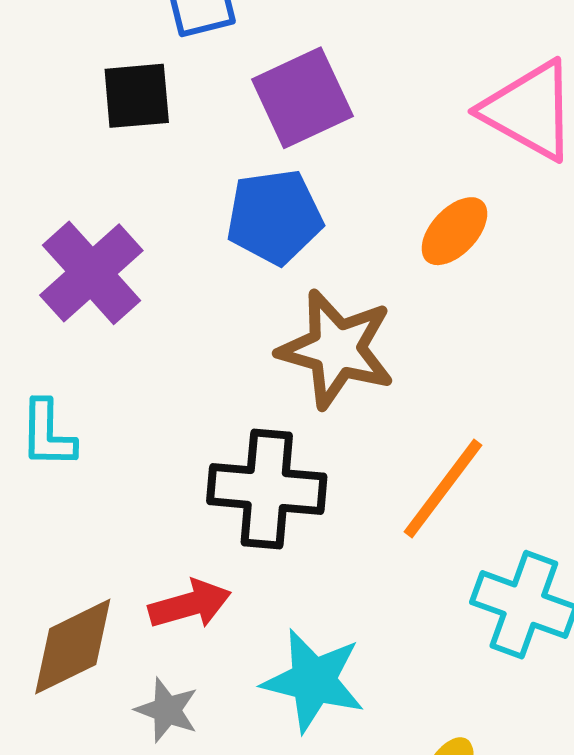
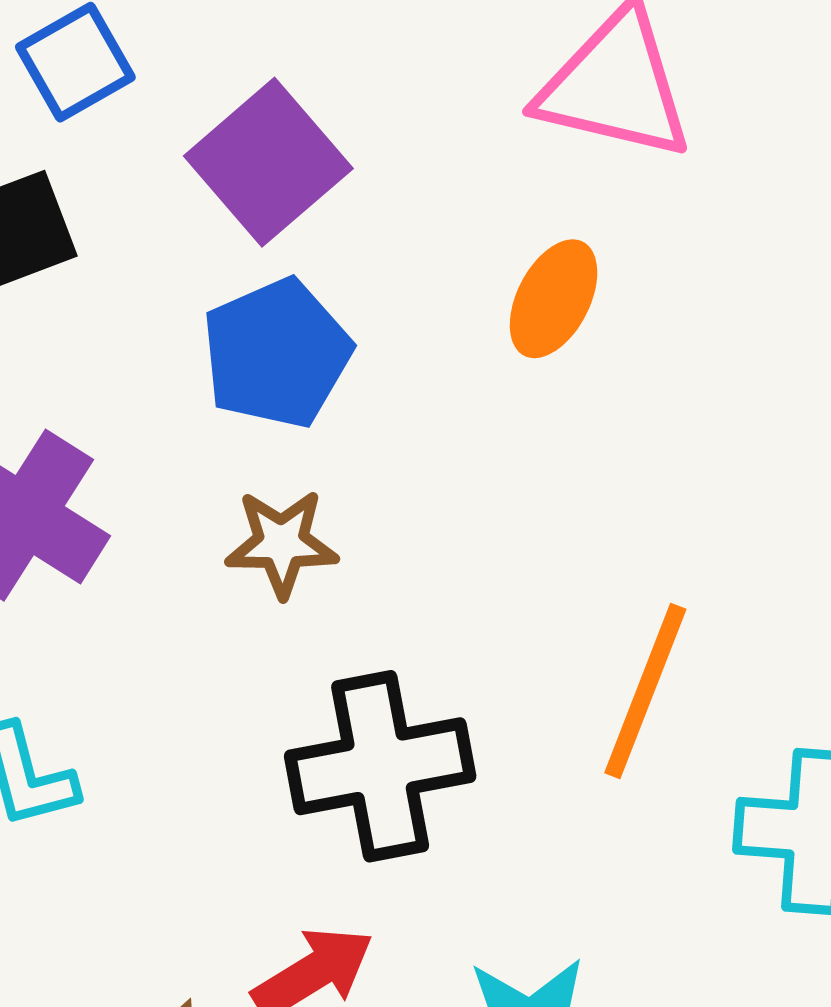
brown star: (337, 349) -> (282, 543), moved, size x0.6

